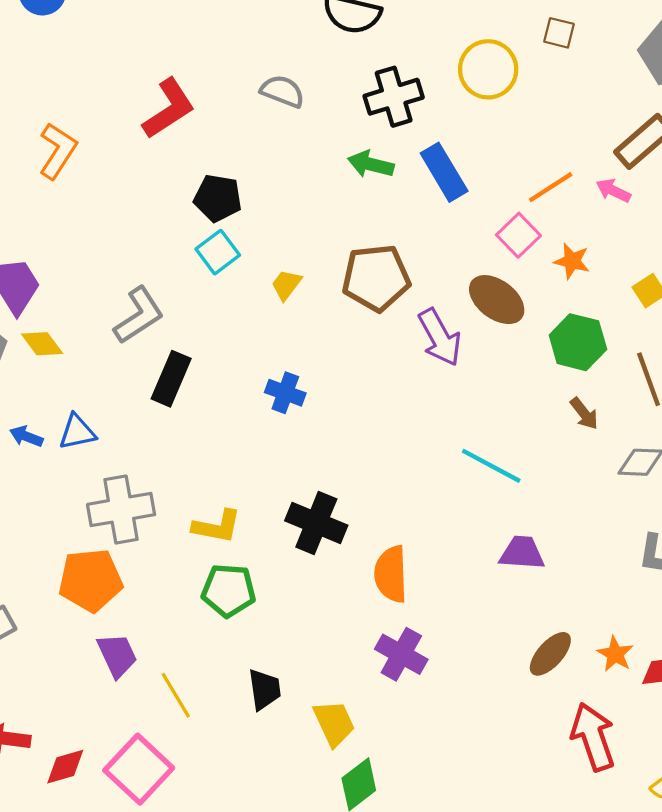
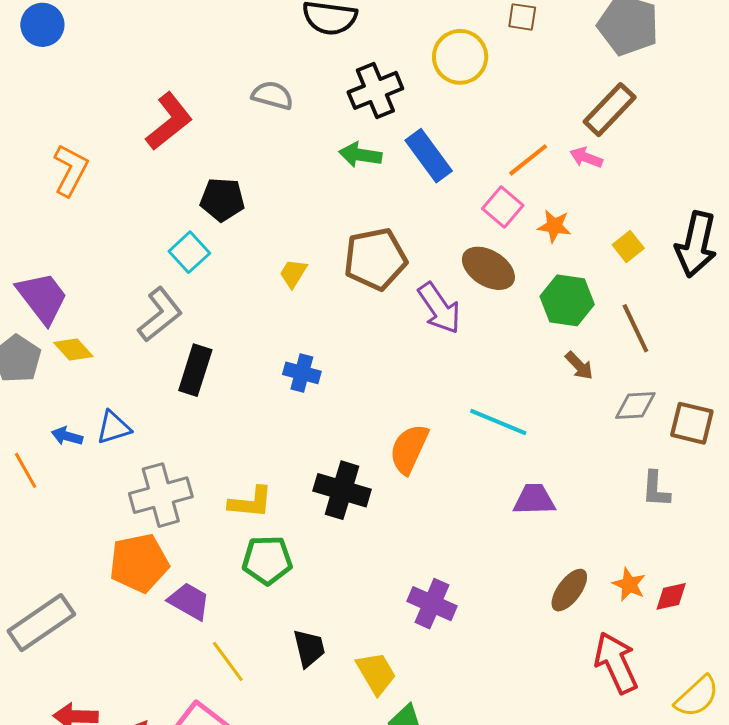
cyan square: (218, 252) -> (189, 252), moved
orange semicircle: (391, 574) -> (409, 449), moved, turned 32
purple trapezoid: (117, 655) -> (189, 601), moved, turned -30

